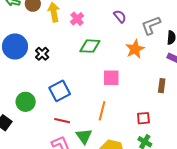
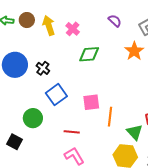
pink square: (111, 78) -> (91, 102), moved
blue square: (60, 91) -> (56, 95), moved
green triangle: (84, 136) -> (135, 132), moved

